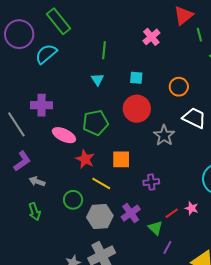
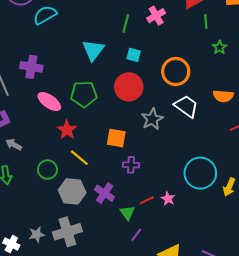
green line: (104, 50) -> (126, 24), moved
cyan triangle: (97, 80) -> (93, 50), size x1.6
orange circle: (179, 87) -> (176, 71), size x1.4
orange square: (121, 159) -> (116, 138), moved
purple cross: (131, 213) -> (105, 193), turned -30

